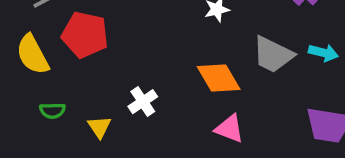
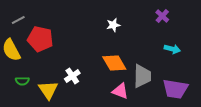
gray trapezoid: (273, 55) -> (142, 76), moved, turned -115
yellow triangle: (99, 127) -> (48, 90), size x1.5

